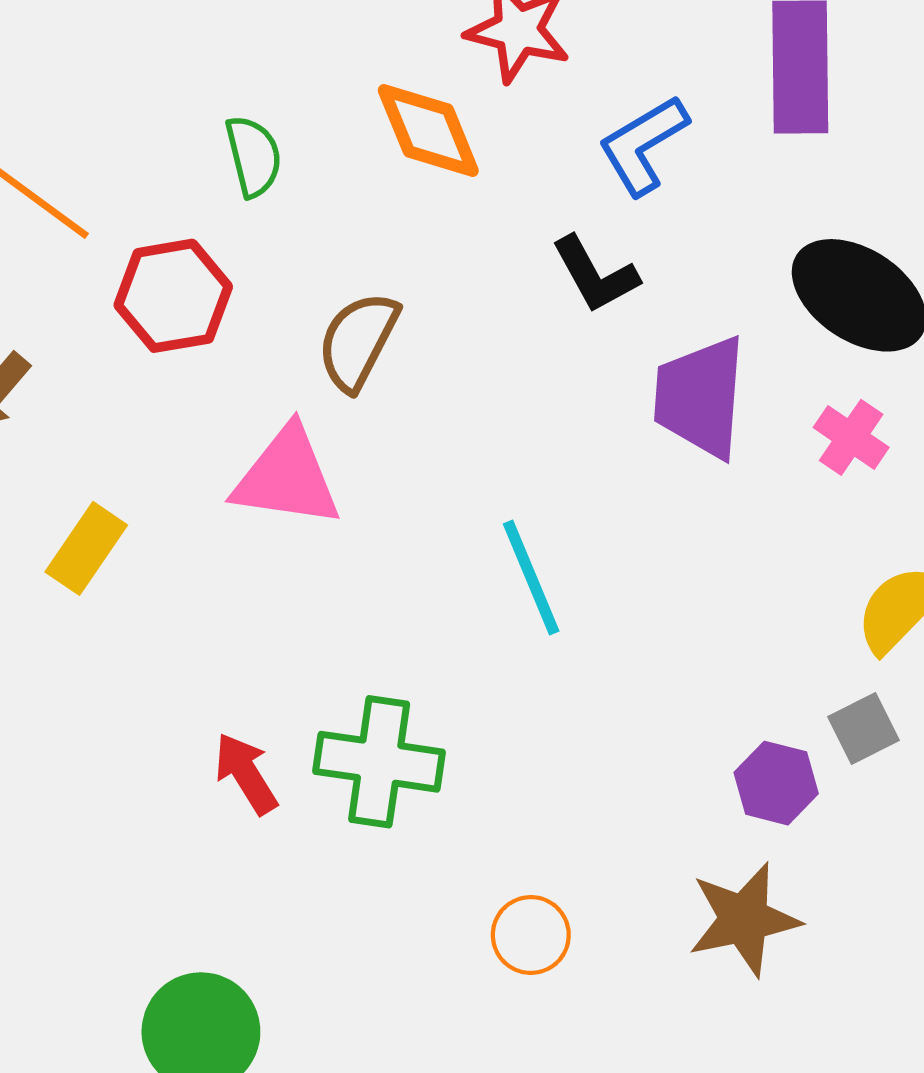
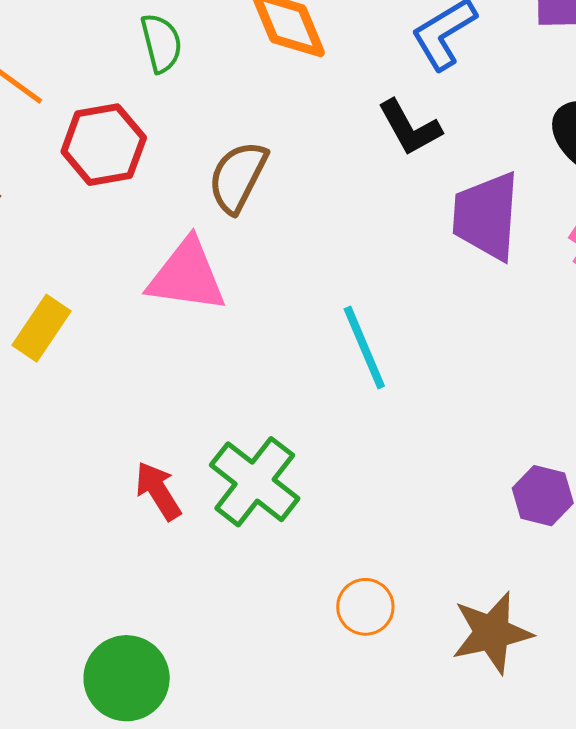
green cross: (379, 762) -> (255, 482), turned 30
brown star: (744, 919) -> (492, 633), moved

